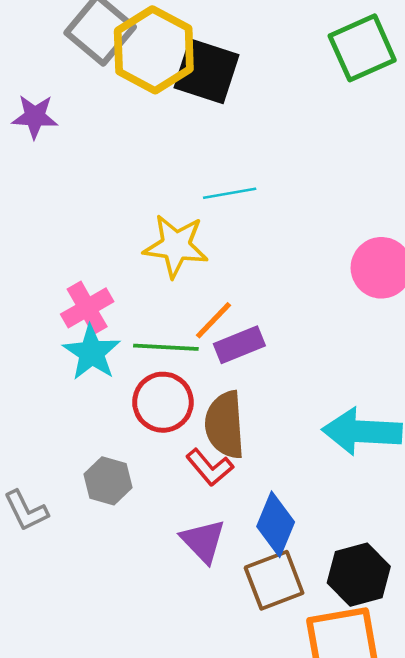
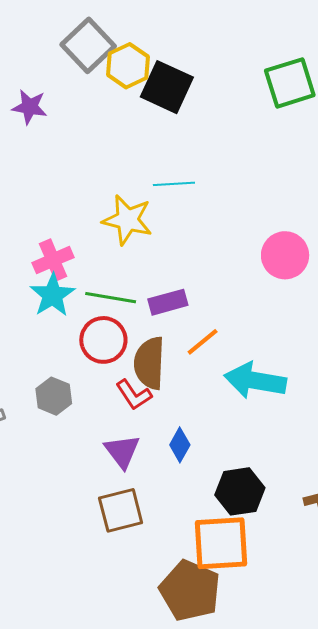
yellow hexagon: (154, 50) -> (128, 66), size x0.7
orange line: (213, 320) -> (203, 342), moved
blue diamond: (276, 524) -> (180, 445), size x0.7
brown square: (274, 580) -> (121, 510), moved

